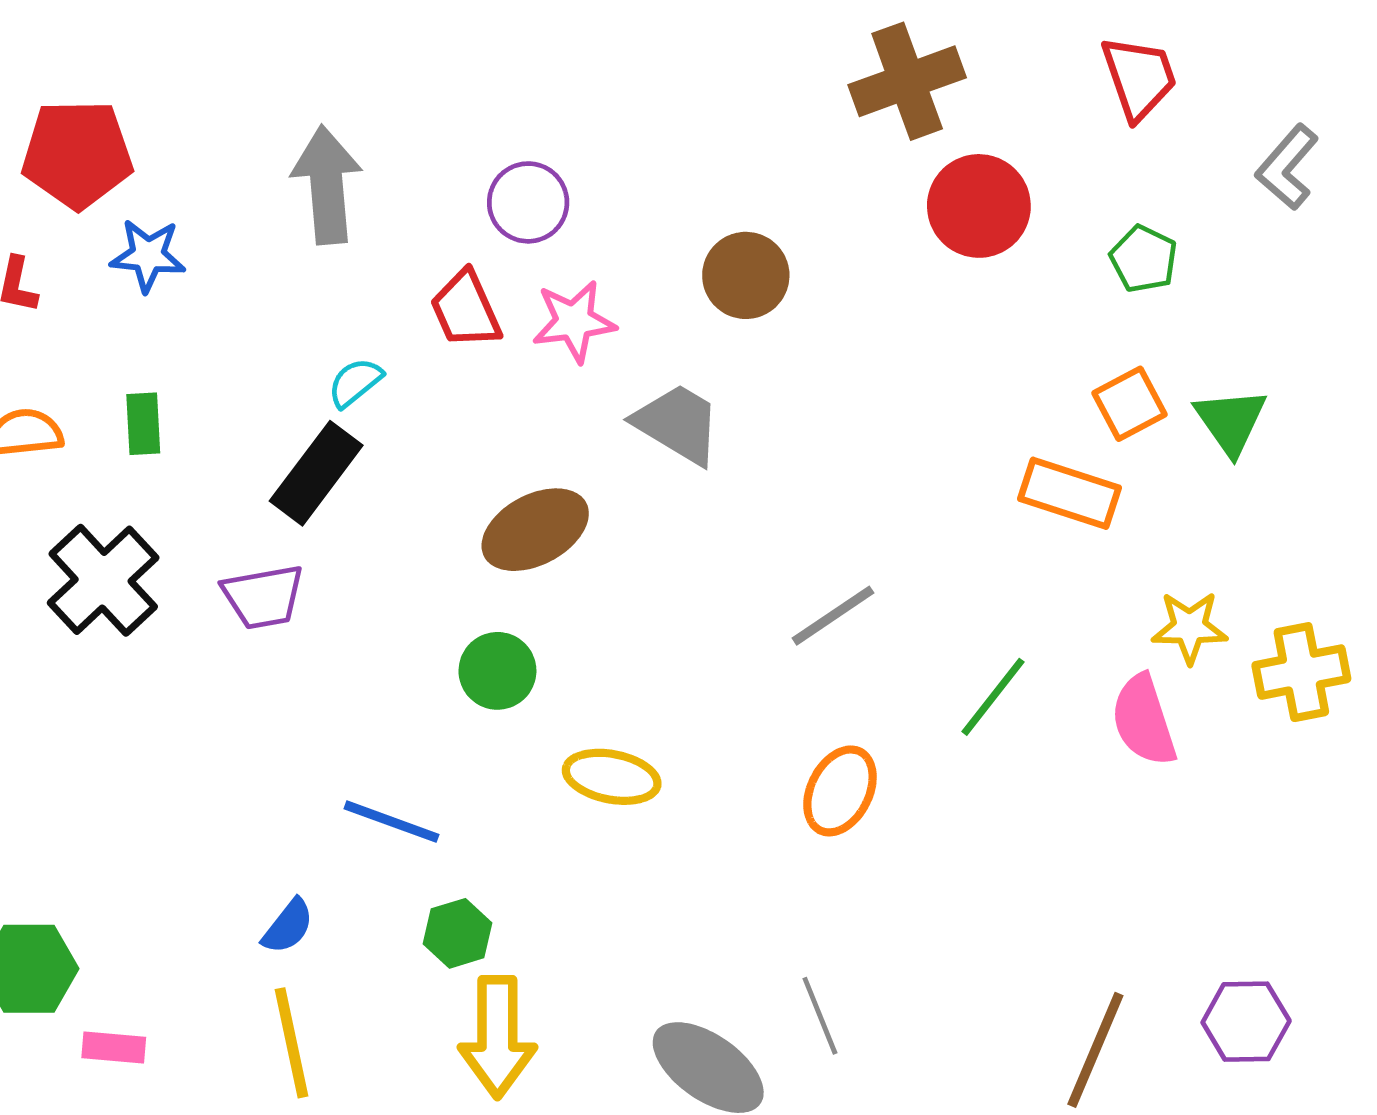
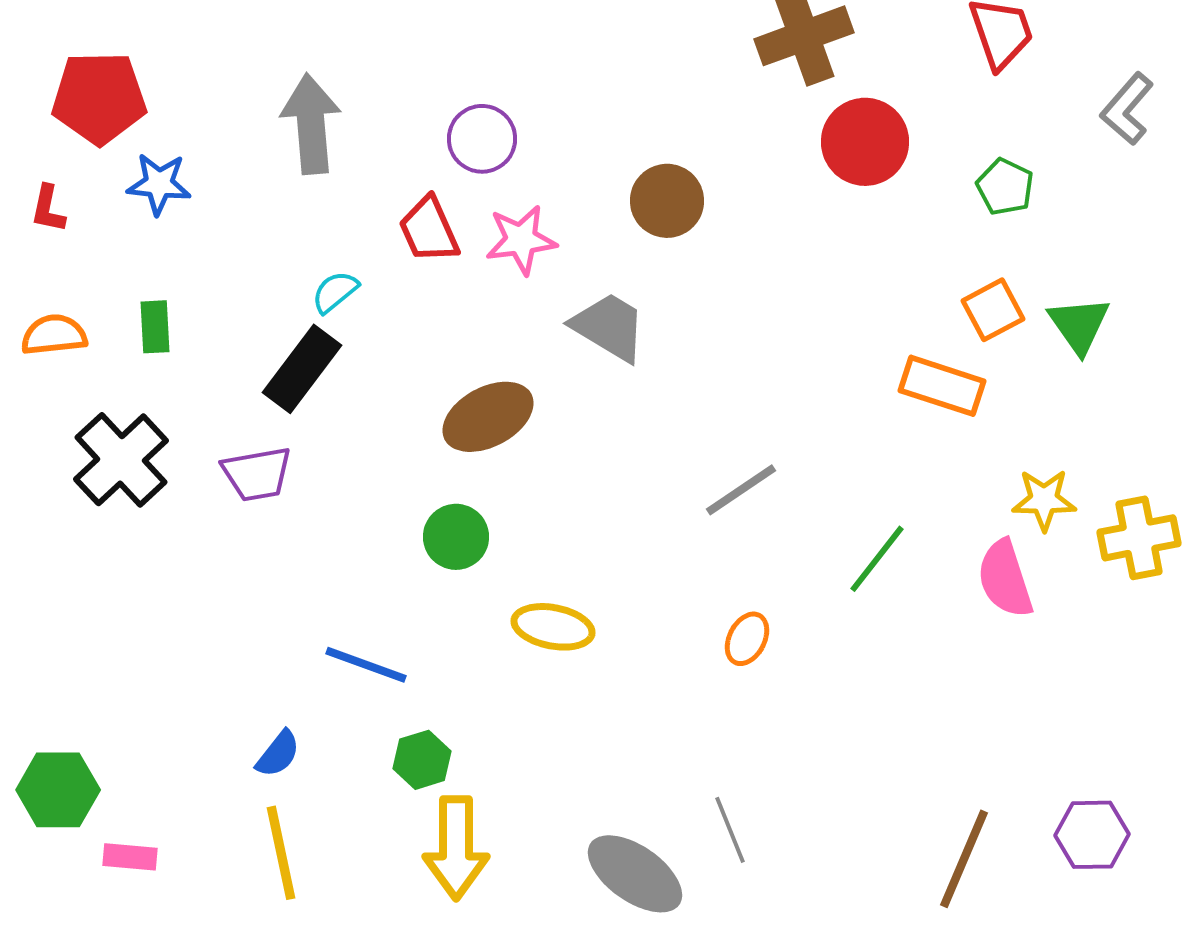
orange ellipse: (840, 791) -> (747, 639), size x0.7

